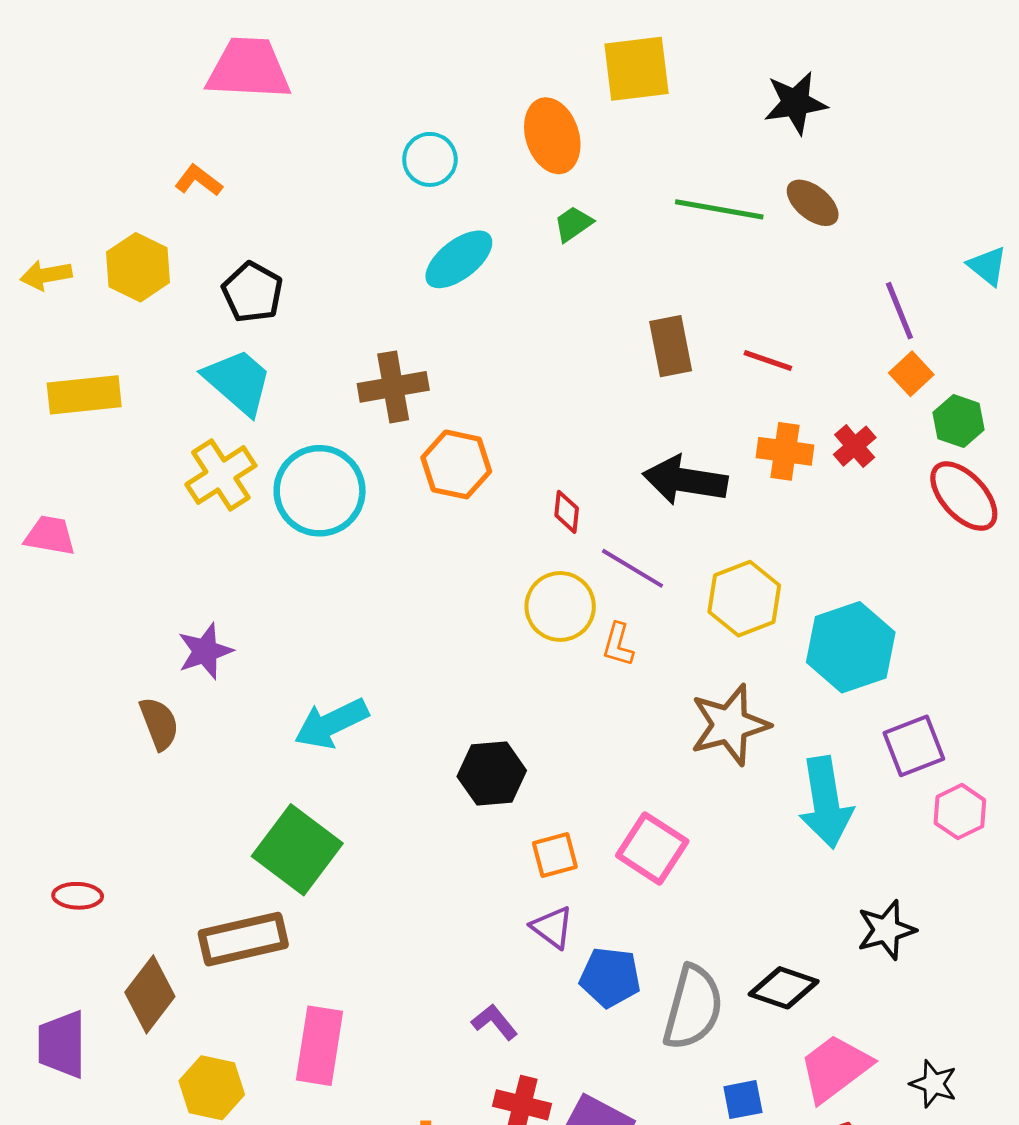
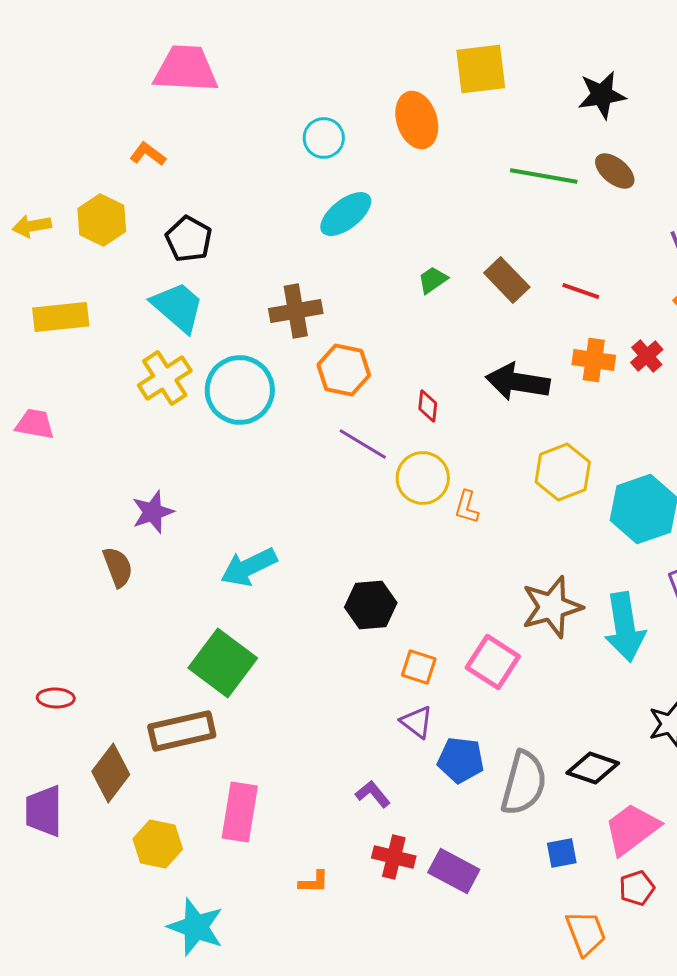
green trapezoid: (573, 224) -> (433, 280), moved
brown rectangle: (671, 346) -> (507, 280), turned -33
purple line: (632, 568) -> (363, 444), moved
brown star: (730, 725) -> (552, 607), moved
orange square: (555, 855) -> (419, 667), turned 33

